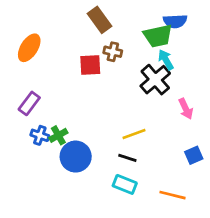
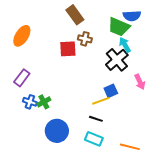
green trapezoid: (158, 36) -> (119, 27), turned 35
blue square: (194, 155) -> (111, 91), moved
blue circle: (76, 157) -> (57, 131), moved

